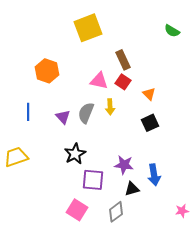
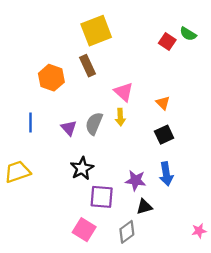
brown rectangle: (123, 60) -> (87, 66), moved
pink triangle: (99, 81) -> (124, 92), moved, turned 30
red square: (123, 82) -> (167, 42), moved
blue arrow: (154, 175) -> (166, 174), moved

